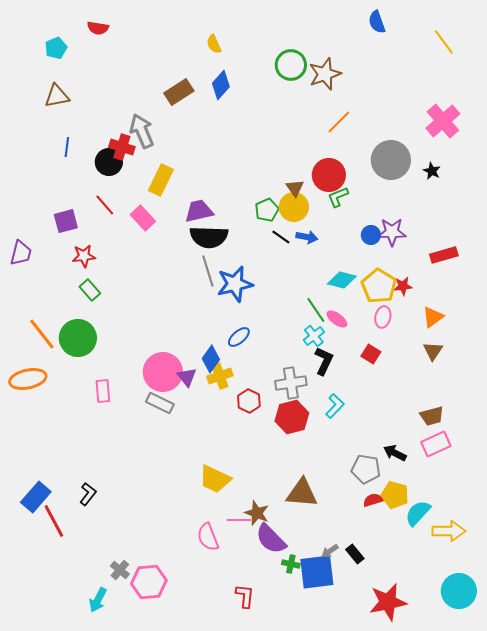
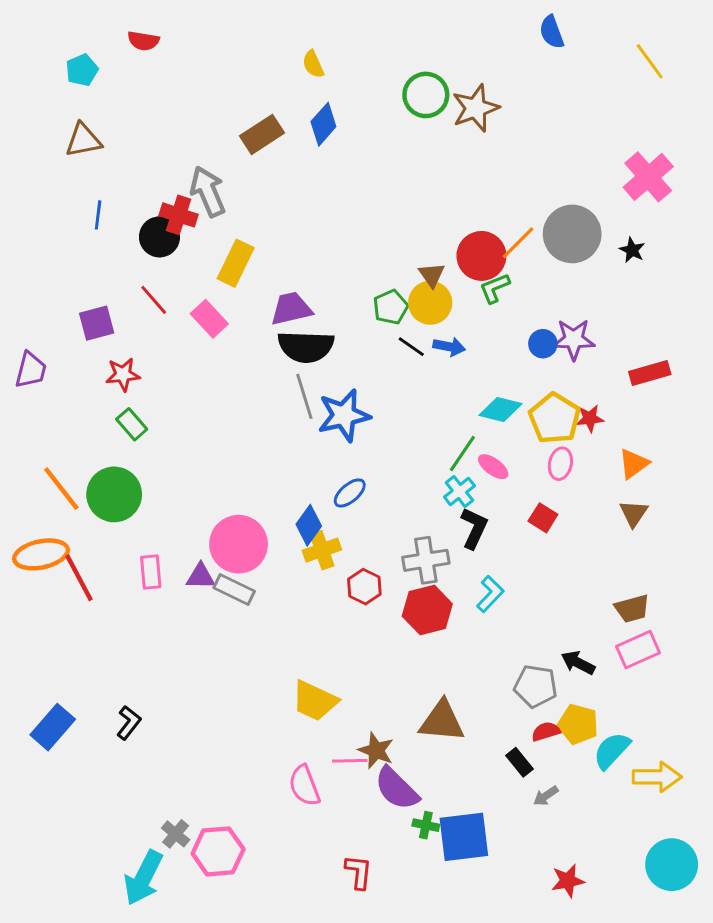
orange line: (339, 122) -> (518, 243), moved
green line: (316, 310) -> (462, 453), turned 68
purple triangle: (187, 377) -> (200, 576), moved, turned -50
red line: (54, 521) -> (79, 578), moved
gray arrow: (330, 551) -> (546, 796), moved
black rectangle: (355, 554) -> (519, 762), moved
cyan arrow: (98, 600) -> (143, 878), size x1.5
red star: (388, 602) -> (568, 881), size x0.6

